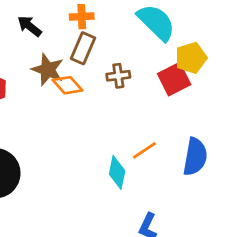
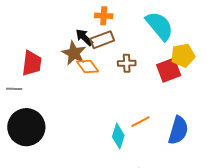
black arrow: (30, 26) -> (84, 37), moved
brown rectangle: (83, 48) -> (102, 40), turned 40

